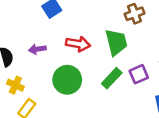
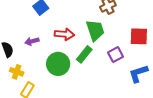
green rectangle: (112, 78) -> (84, 54), moved

